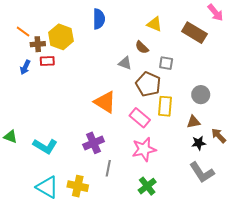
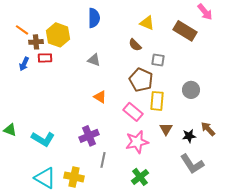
gray triangle: (125, 63) -> (94, 60), moved
orange triangle: (105, 102) -> (100, 97), size x0.6
brown triangle: (193, 122) -> (166, 129), moved, turned -48

